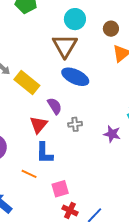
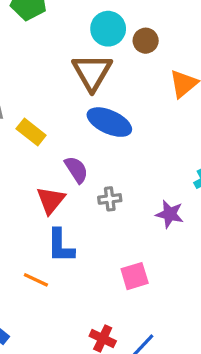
brown circle: (111, 29) -> (146, 41), moved
yellow rectangle: (27, 82) -> (31, 132), size x0.7
pink square: (60, 189) -> (135, 276), moved

